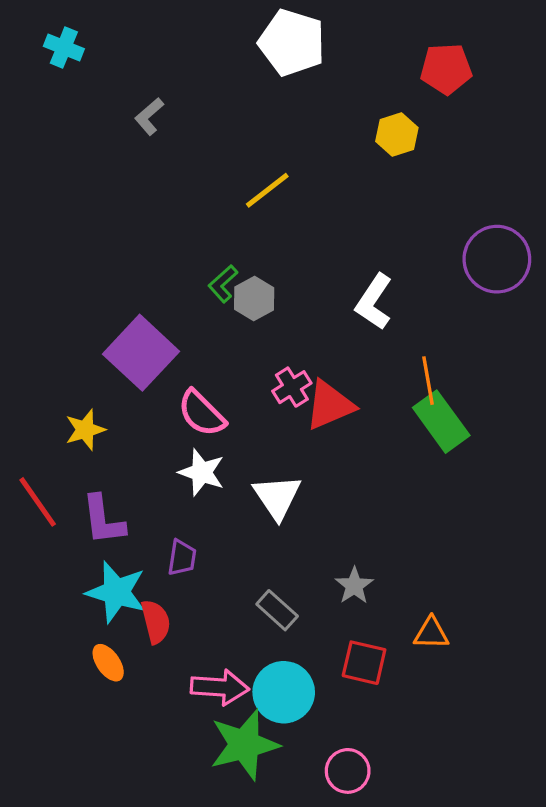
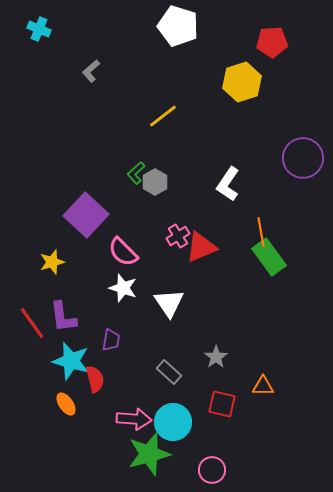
yellow hexagon: (397, 134) -> (242, 82), size x1.5
red line: (38, 502) -> (32, 323), moved

